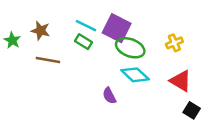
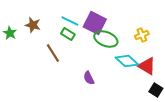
brown line: (48, 60) -> (53, 53), moved, turned 48
cyan diamond: (135, 75) -> (127, 61), moved

